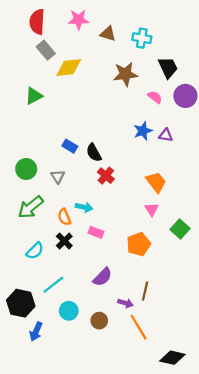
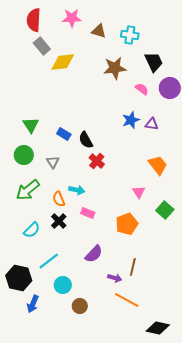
green triangle: (34, 96) -> (31, 125), moved, turned -36
orange trapezoid: (156, 182) -> (158, 165), moved
brown circle: (99, 321) -> (80, 306), moved
orange line: (139, 327) -> (127, 300), turned -30

